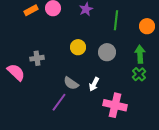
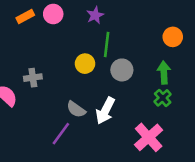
green line: (116, 20) -> (107, 45), moved
white arrow: (94, 84) -> (105, 111), size x1.5
pink cross: (115, 105) -> (149, 137), moved, turned 35

